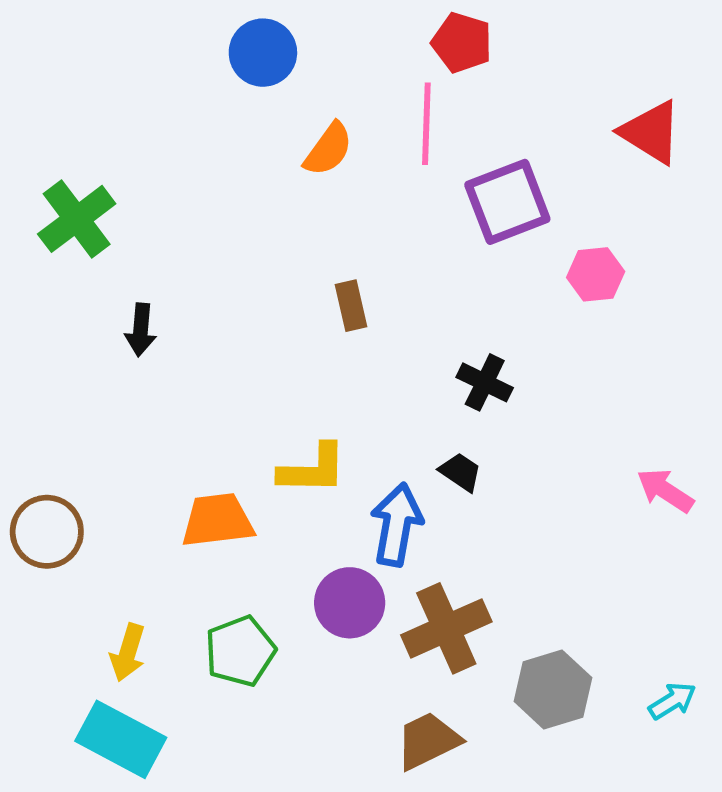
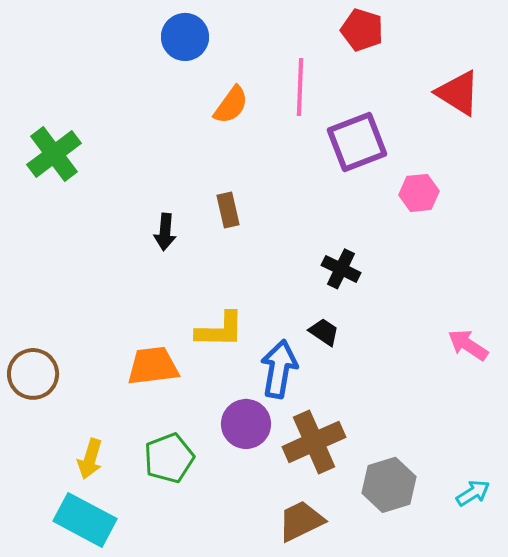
red pentagon: (462, 43) -> (362, 30), moved
brown rectangle: (351, 306) -> (228, 210), moved
black arrow: (141, 330) -> (165, 232), moved

